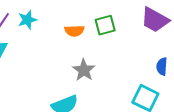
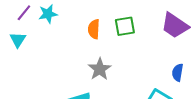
orange semicircle: (74, 31) -> (94, 29), turned 90

